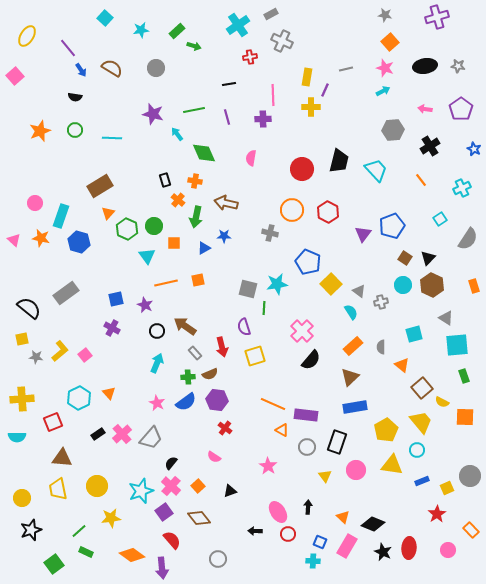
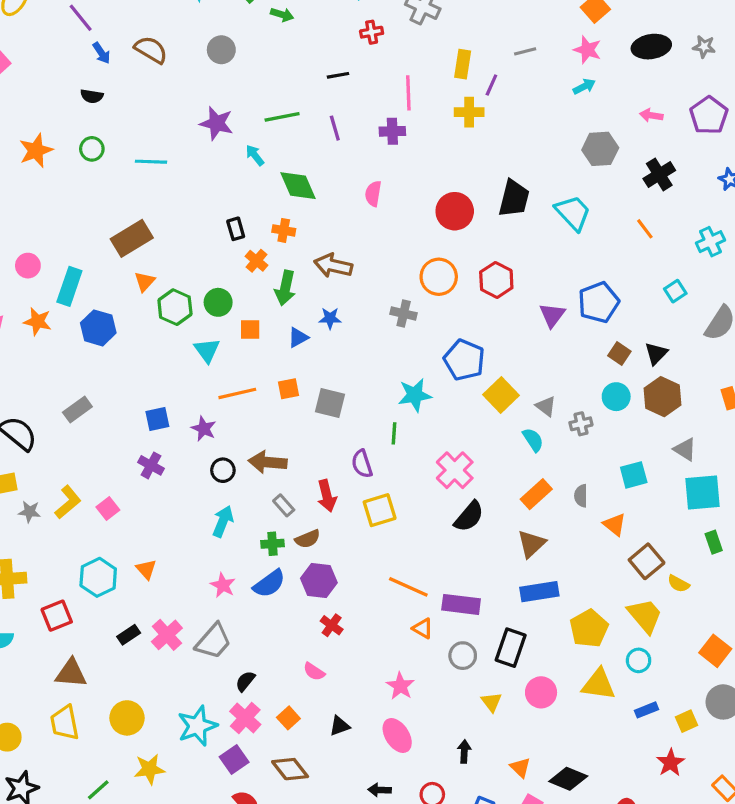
gray square: (248, 289) -> (330, 403), moved
gray rectangle: (66, 293) -> (77, 409), size x0.7
brown arrow: (185, 326) -> (268, 462), turned -30
orange square: (465, 417) -> (715, 651), moved, turned 36
pink ellipse: (278, 512) -> (397, 736), moved

